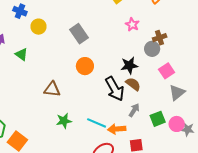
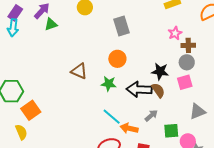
brown cross: (160, 38) -> (188, 45), moved
green triangle: (21, 54) -> (51, 24), moved, turned 48
pink square: (167, 71) -> (185, 82), moved
black arrow: (115, 89) -> (139, 89), turned 105
green star: (64, 121) -> (109, 84), moved

